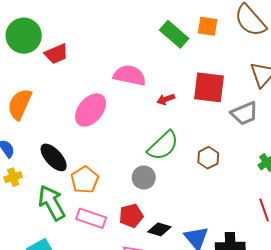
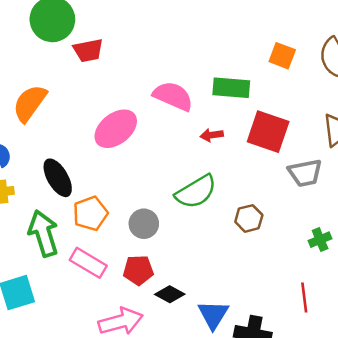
green rectangle: (174, 34) -> (231, 88), moved, turned -48
gray circle: (144, 178) -> (144, 224), moved

